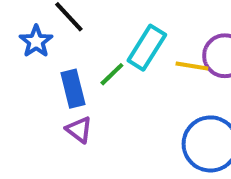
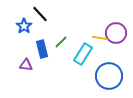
cyan rectangle: (147, 48) -> (83, 54), moved
purple triangle: (79, 130) -> (26, 65), moved, turned -32

